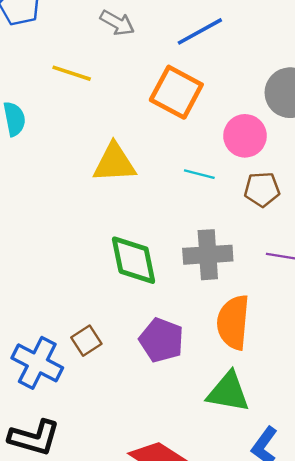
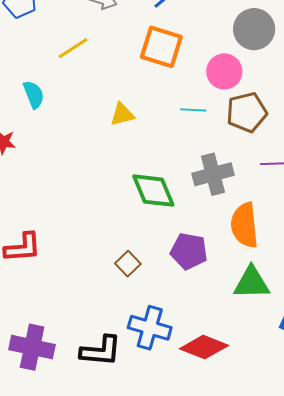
yellow line: (72, 73) -> (73, 48), turned -40
yellow triangle: (114, 163) -> (122, 114), size x0.7
brown pentagon: (262, 189) -> (247, 112), size x1.4
blue cross: (37, 363) -> (150, 328), moved

